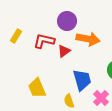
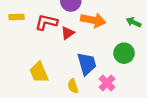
yellow rectangle: (16, 36) -> (17, 17), turned 56

